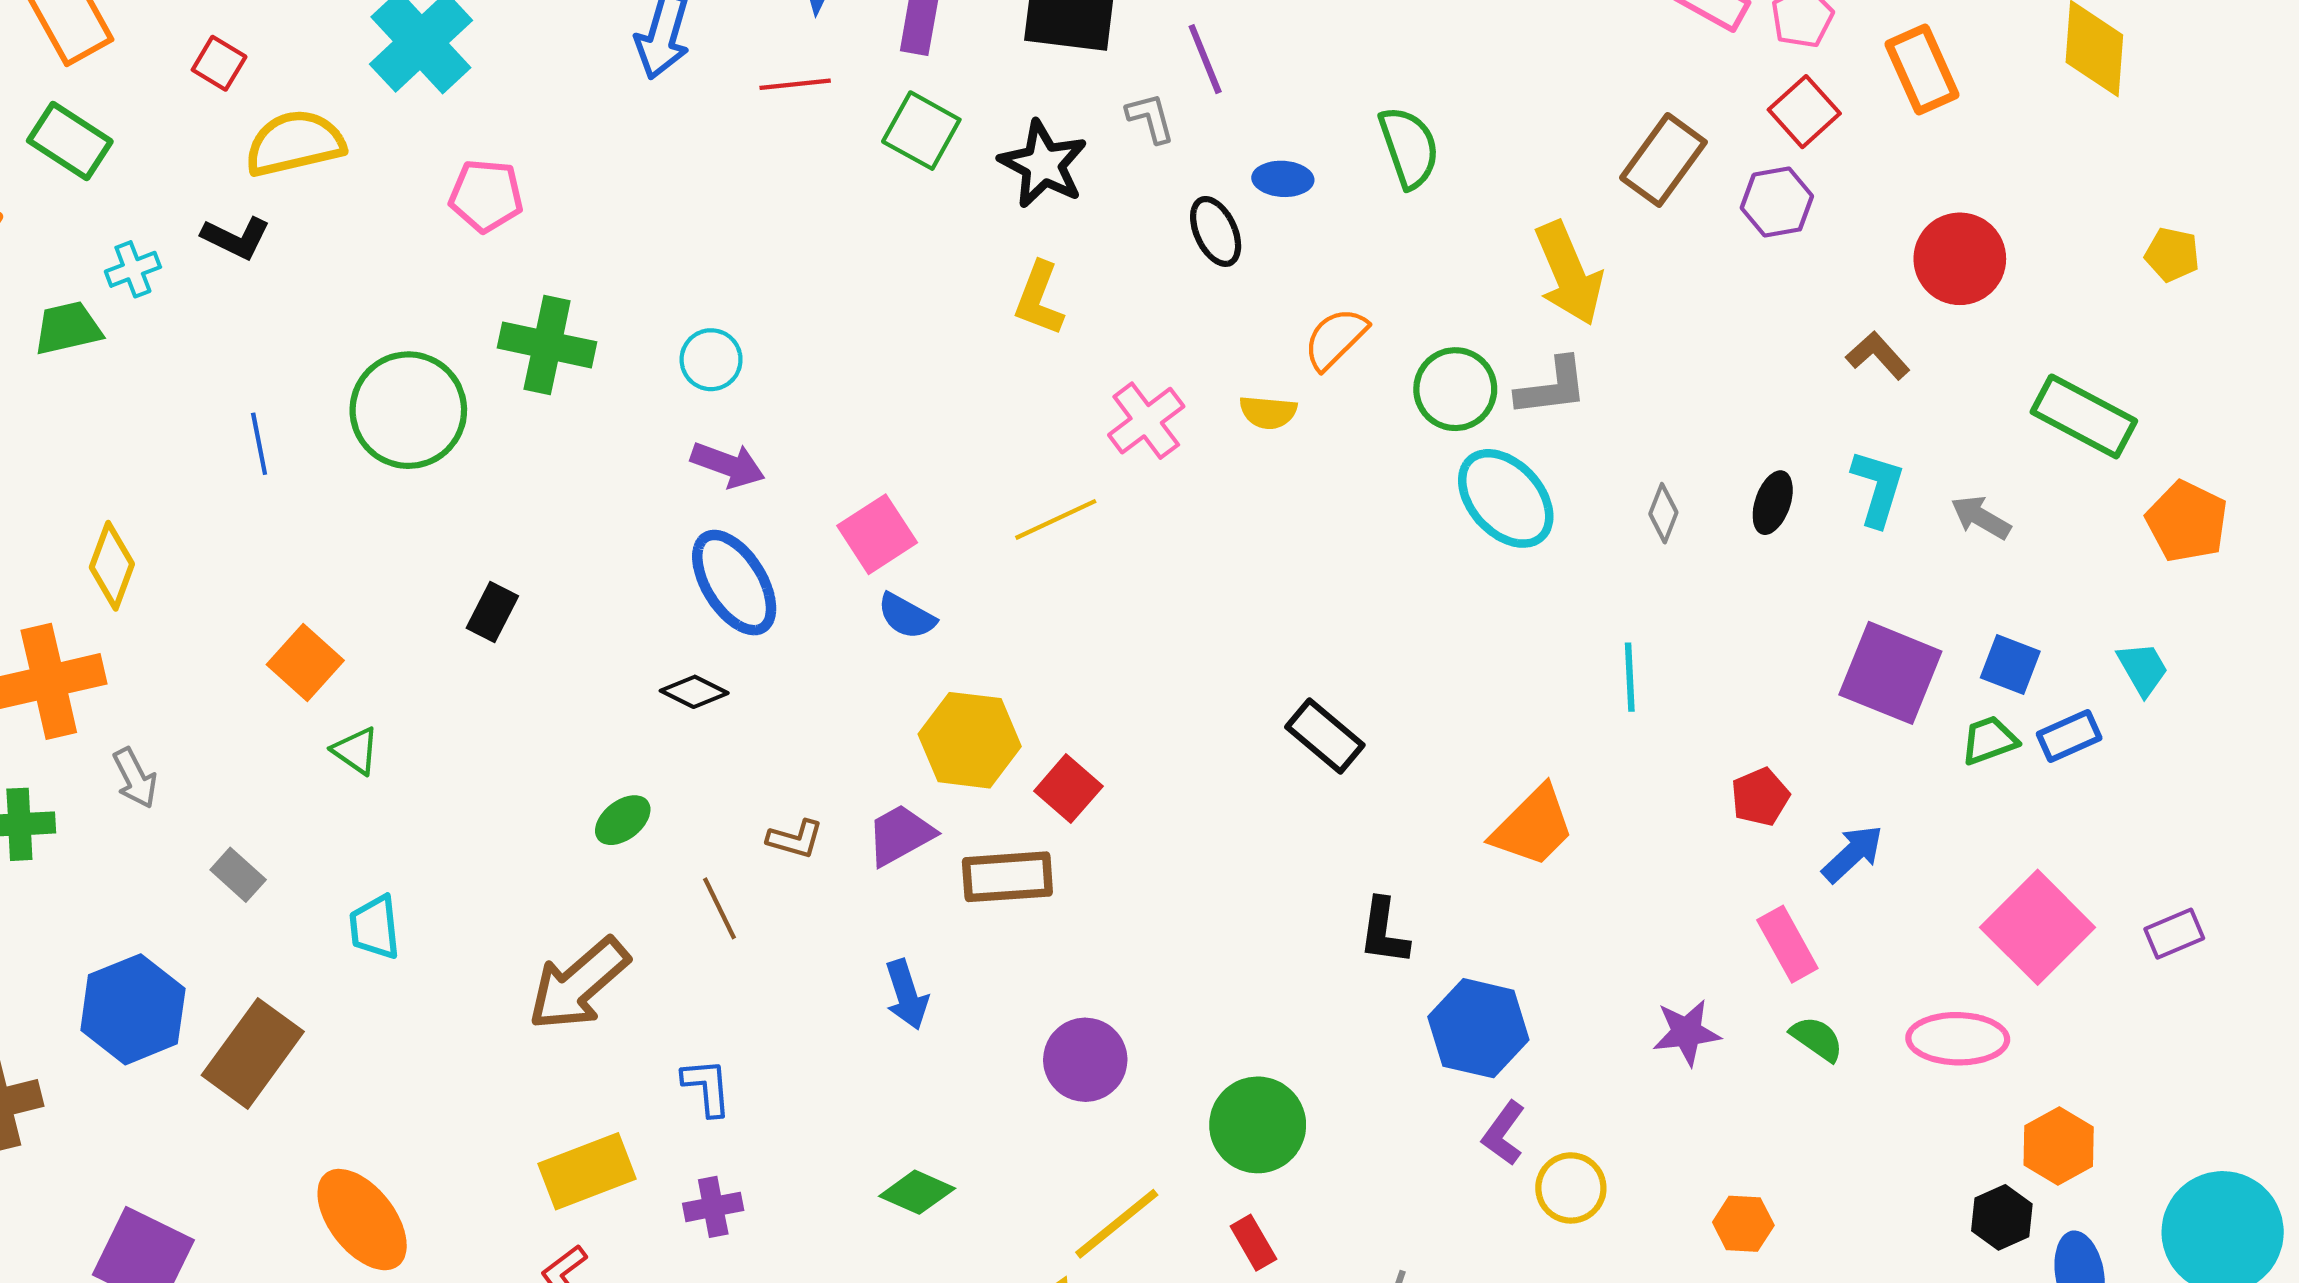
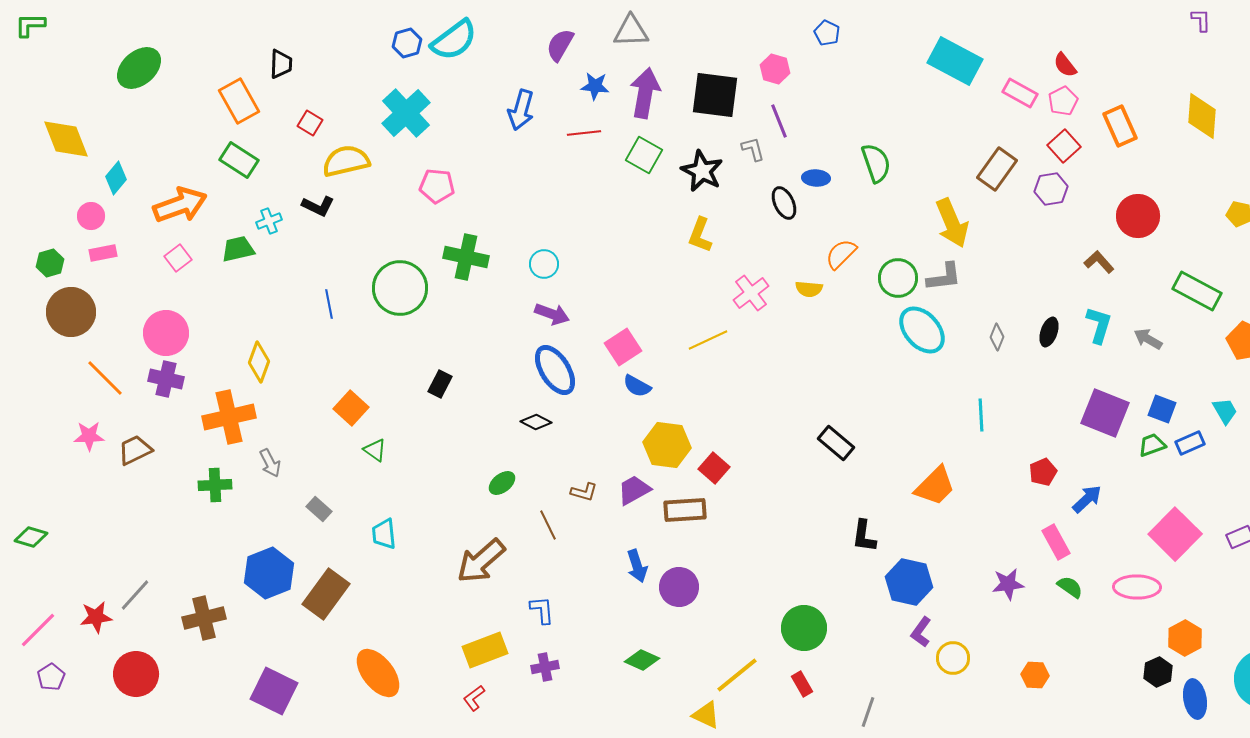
purple circle: (1085, 1060) -> (679, 587), moved

